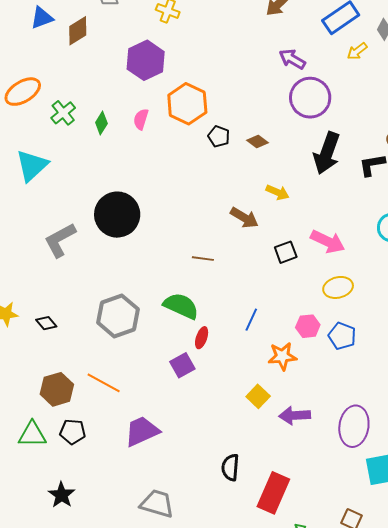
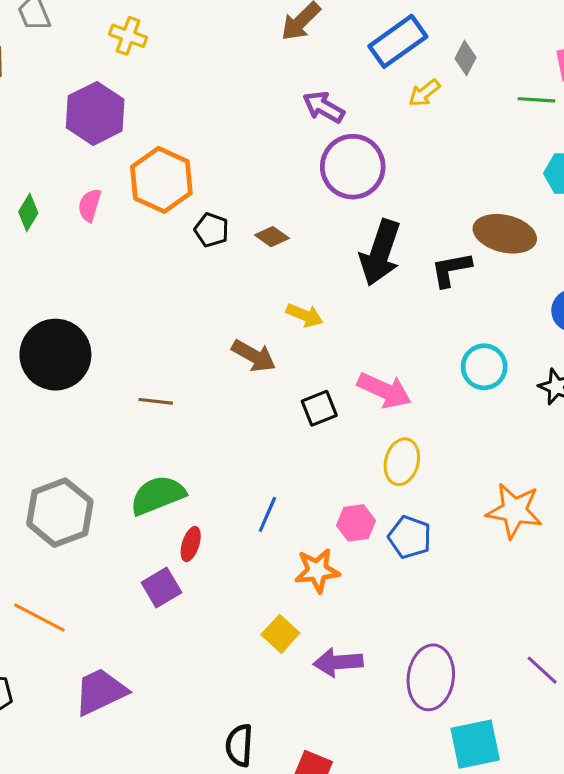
brown line: (203, 259) -> (156, 401), moved
yellow ellipse: (338, 287) -> (402, 462), turned -60
green semicircle: (181, 306) -> (158, 495), turned -45

